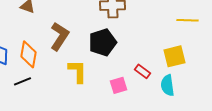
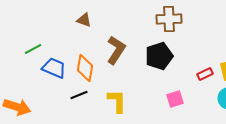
yellow L-shape: (78, 71) -> (117, 101), moved
red rectangle: (143, 71) -> (205, 74), moved, turned -63

